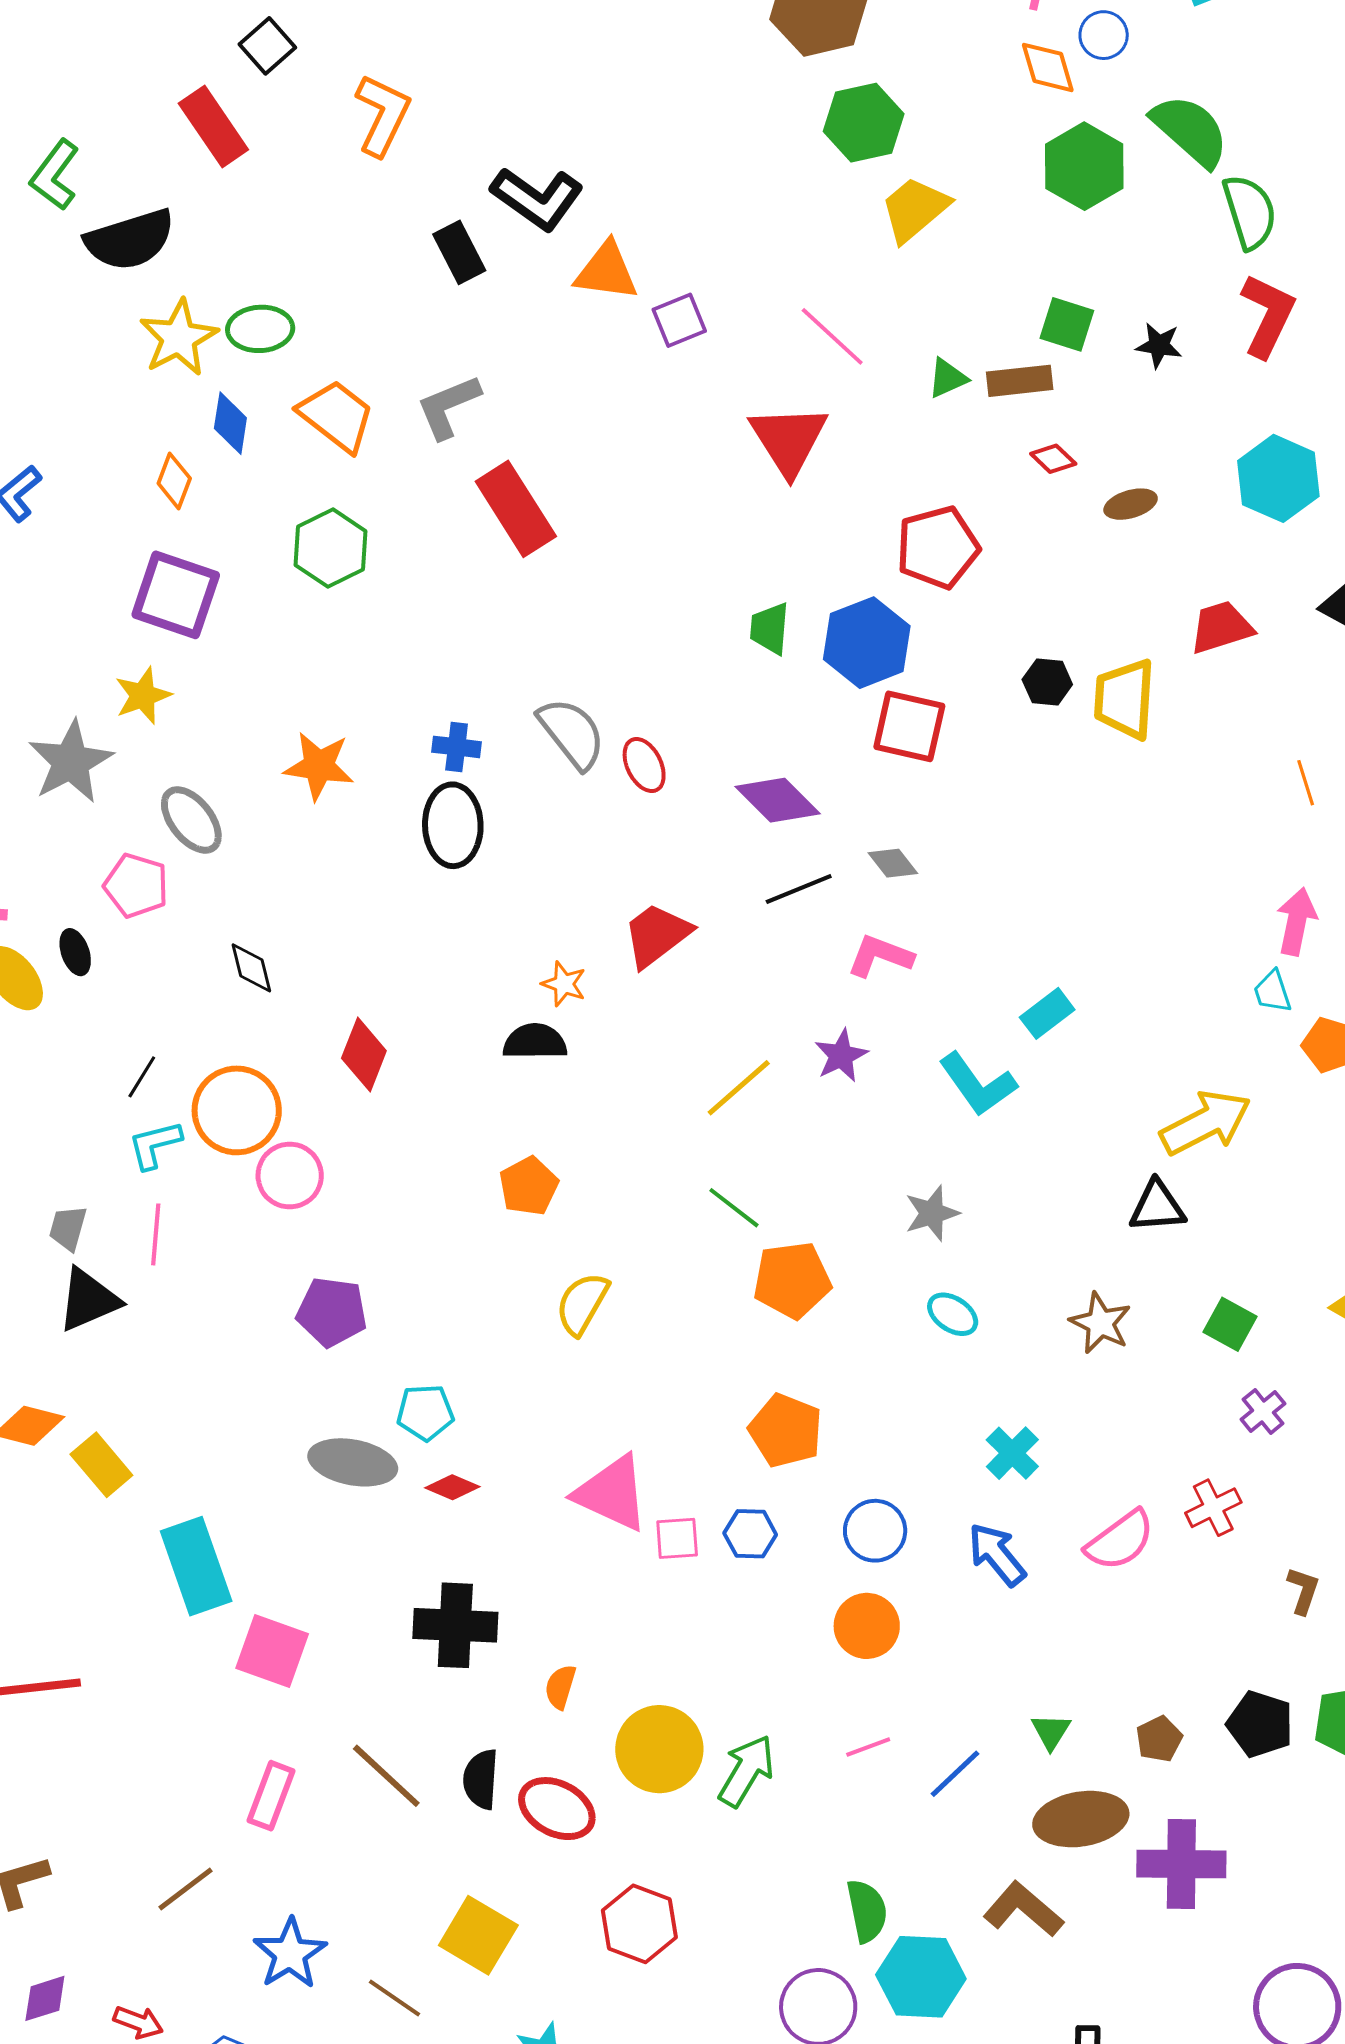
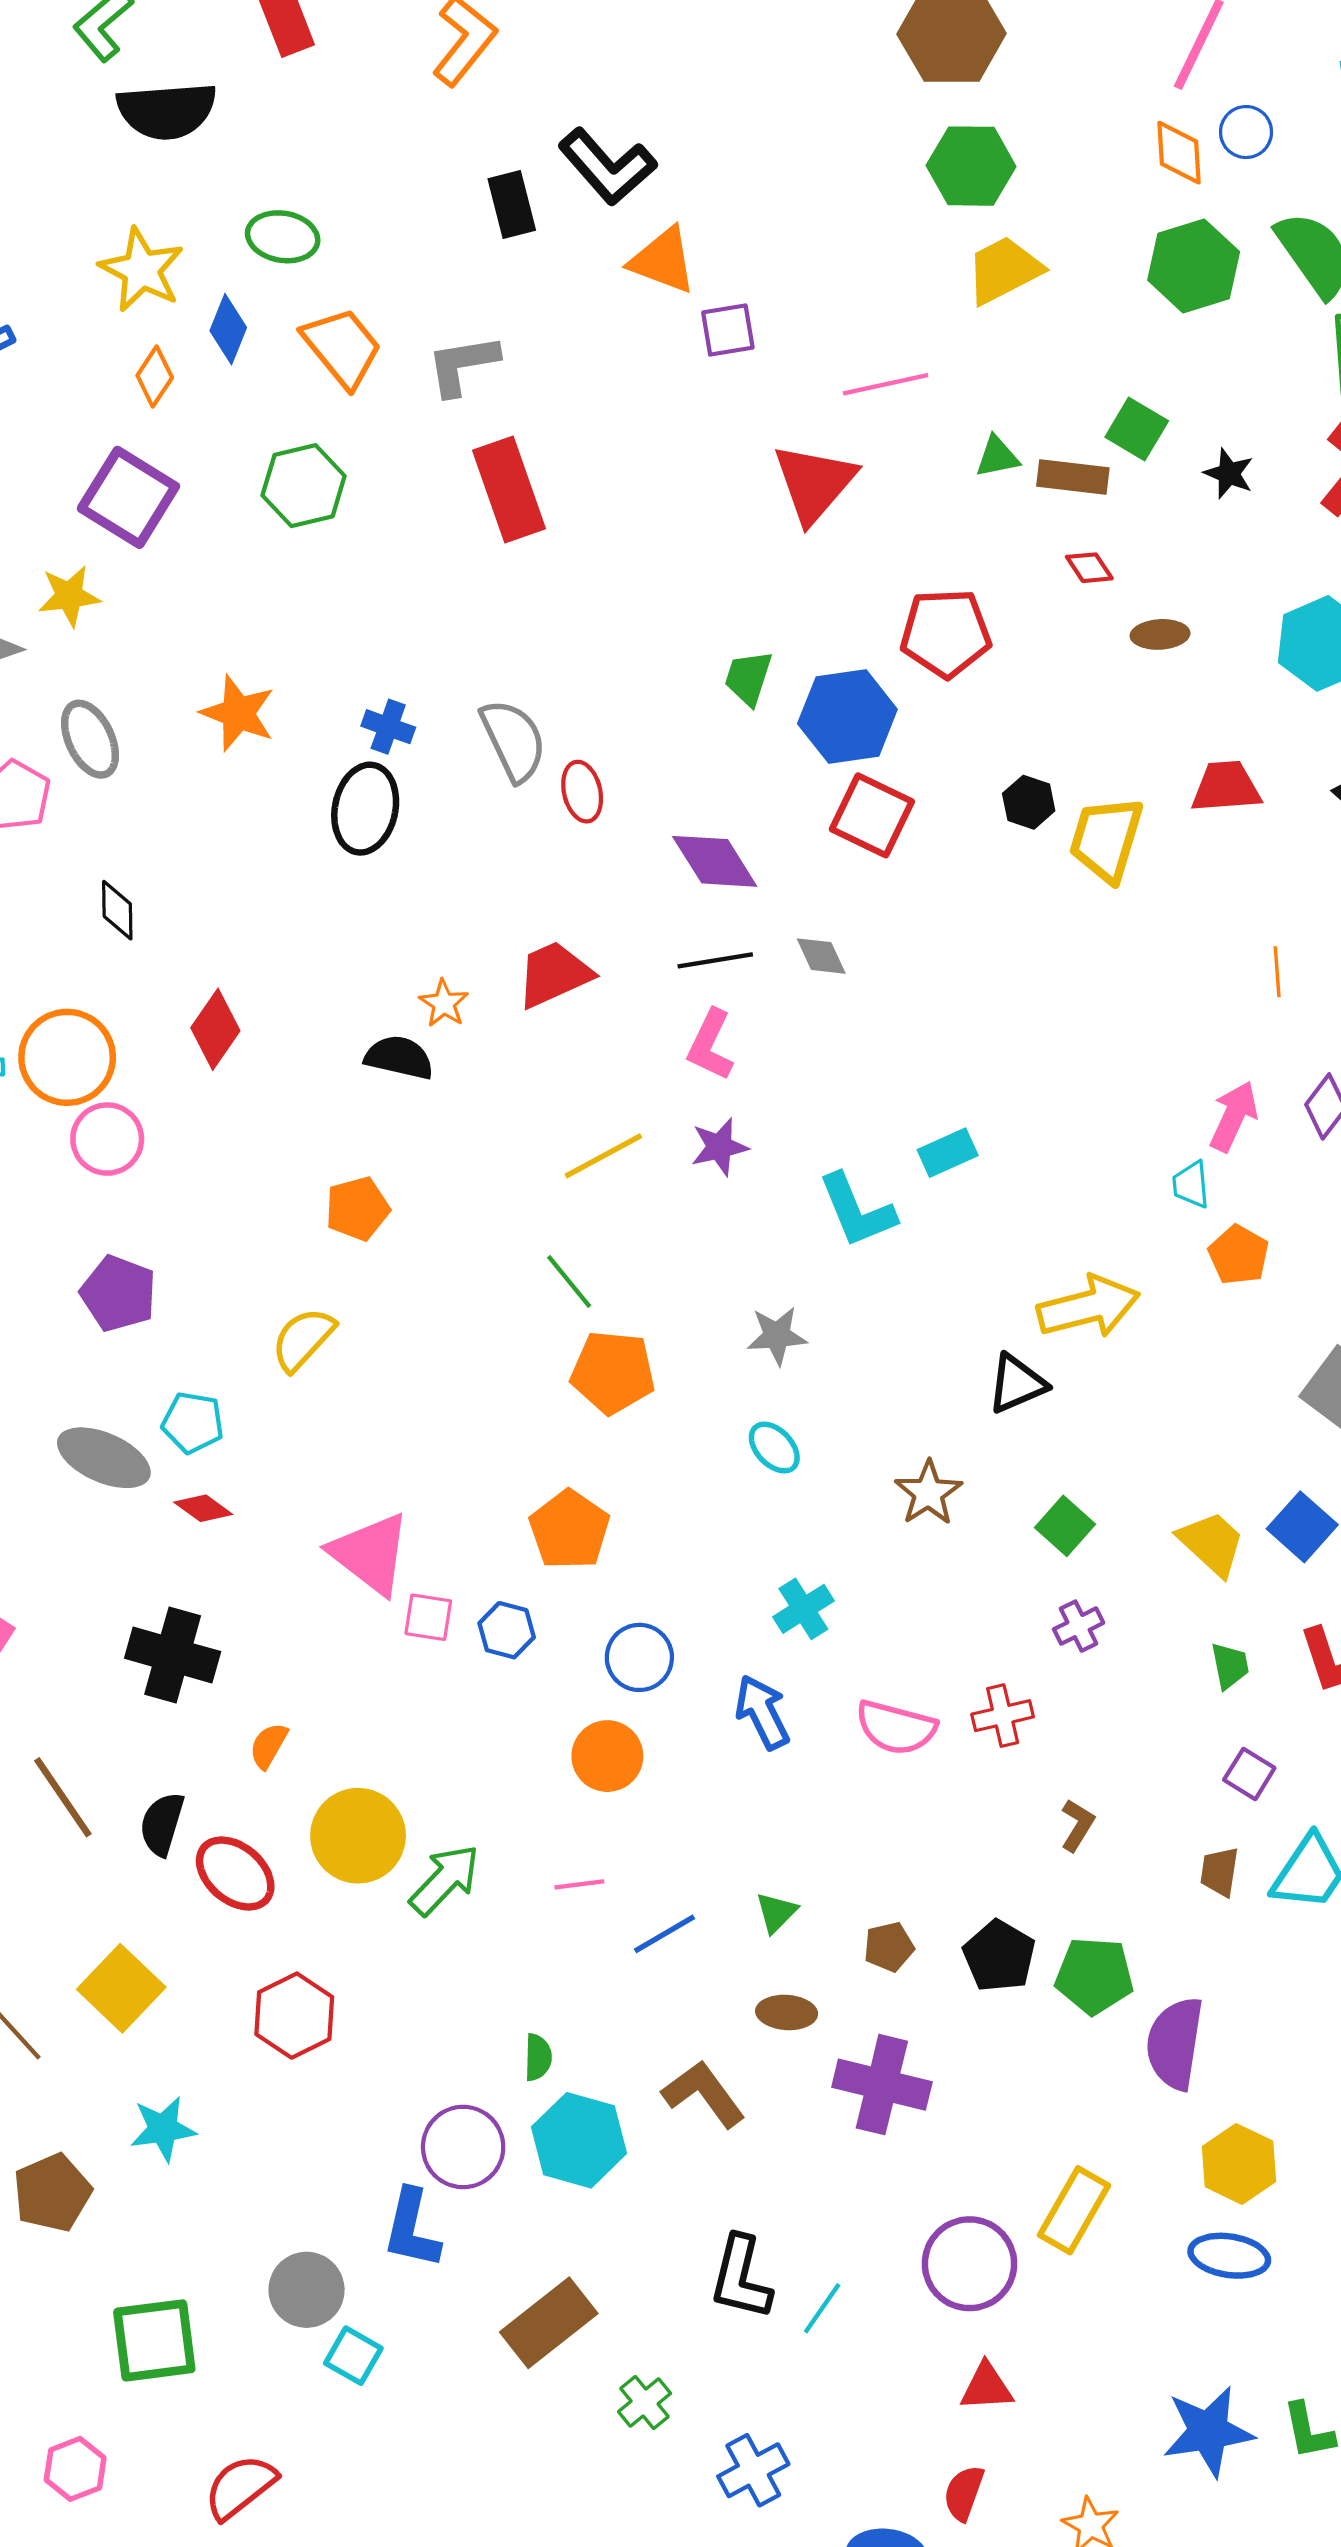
pink line: (832, 336) -> (886, 384), turned -68
yellow star: (179, 338) -> (142, 270), moved, turned -30
pink L-shape: (880, 956) -> (710, 1045), moved, turned -98
black triangle: (1157, 1207) -> (1017, 1384), turned -32
yellow semicircle: (582, 1304) -> (303, 1339), moved
pink semicircle: (1120, 1540) -> (896, 1728), turned 38
brown ellipse: (1081, 1819) -> (787, 2012), size x0.6
green semicircle: (867, 1911) -> (538, 2057), size x0.7

